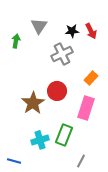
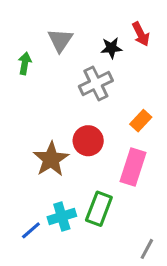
red arrow: (91, 31) -> (141, 34), moved
blue line: (14, 161) -> (31, 230), moved, turned -56
gray line: (81, 161) -> (147, 249), moved

